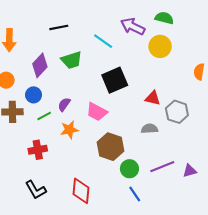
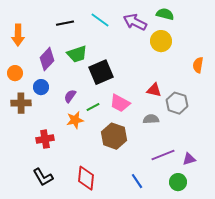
cyan line: (103, 41) -> (100, 20), moved
black square: (115, 80) -> (101, 72), moved
pink trapezoid: (97, 112) -> (120, 103), moved
green line: (44, 116) -> (93, 107), moved
green circle: (129, 169) -> (178, 182), moved

